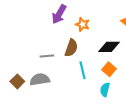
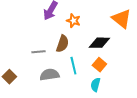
gray semicircle: (40, 79) -> (49, 75), moved

